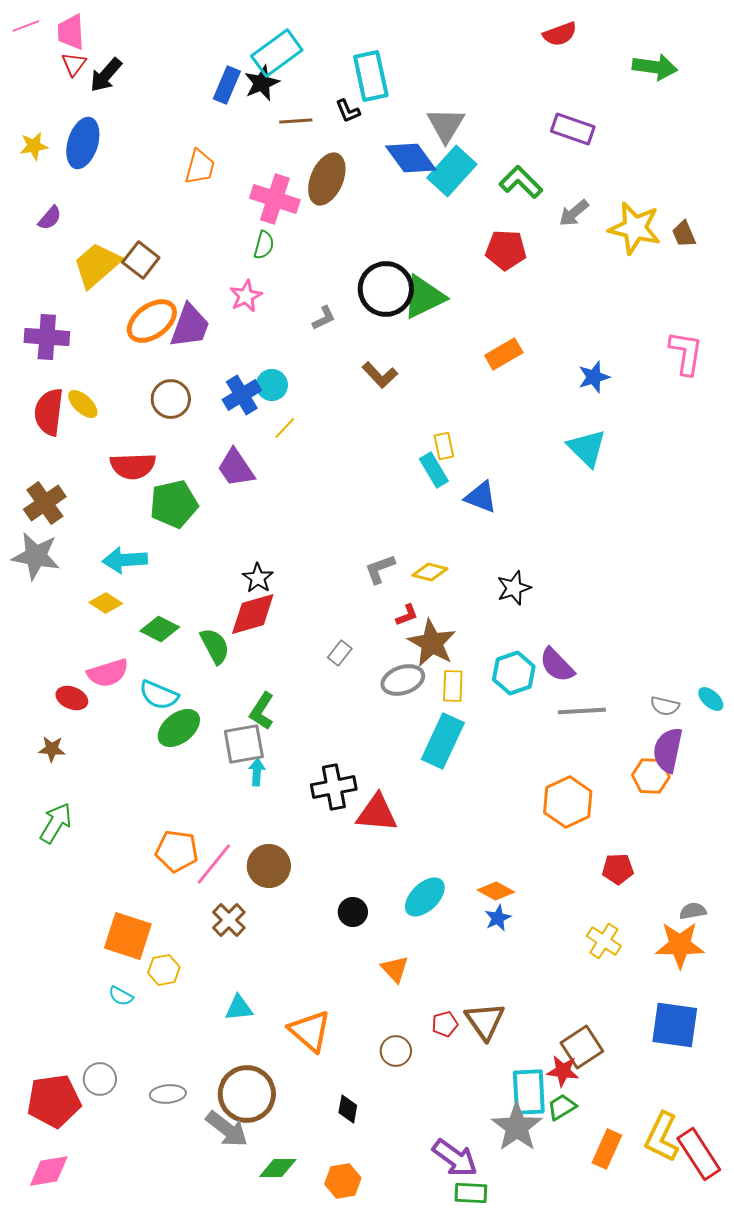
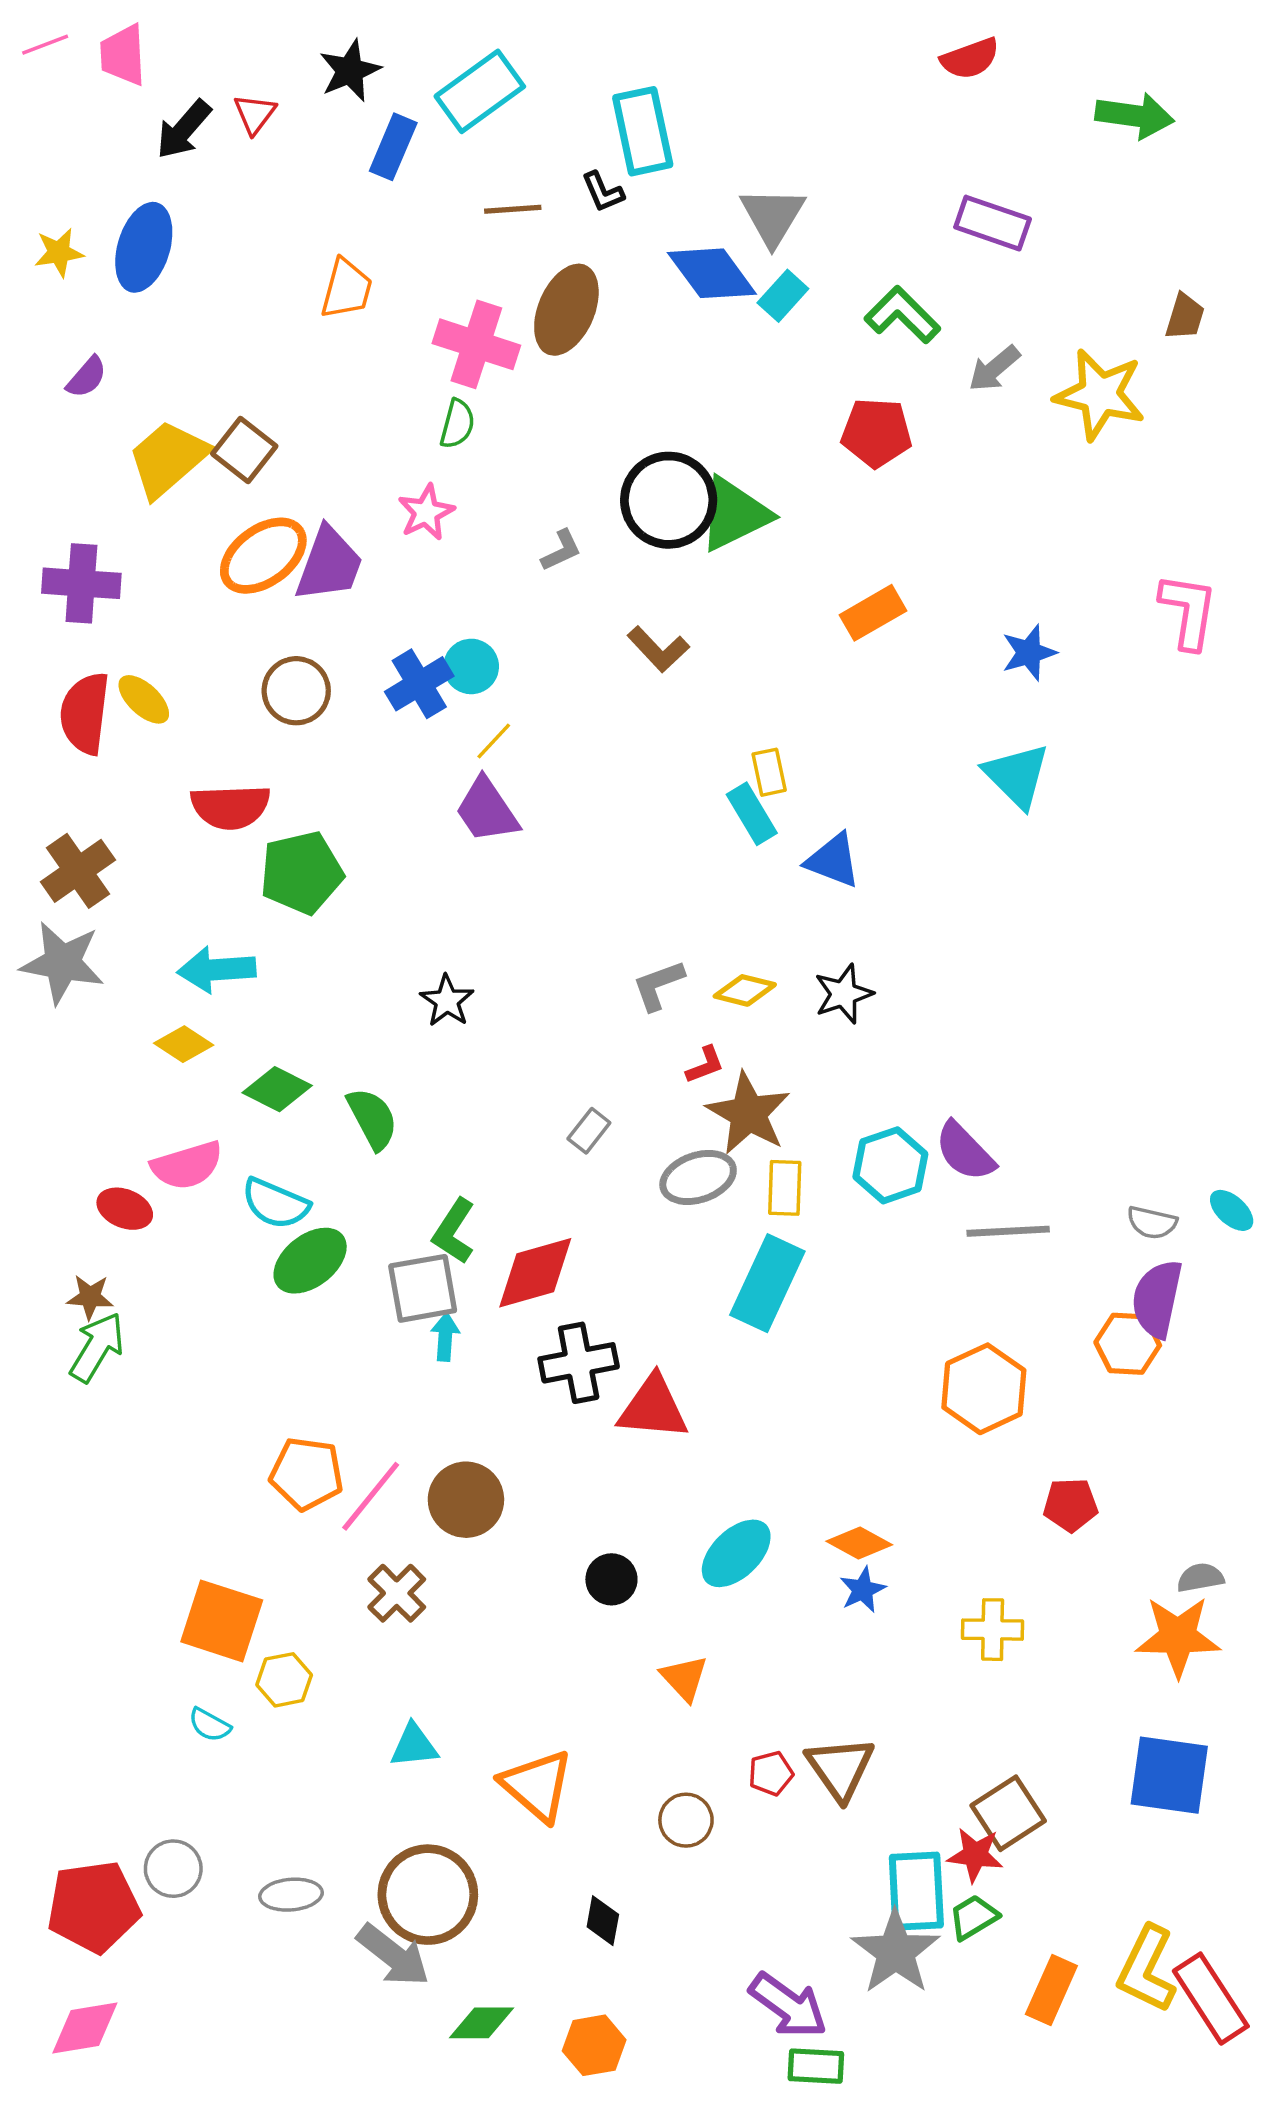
red triangle: (74, 64) -> (255, 114), moved
black star: (262, 83) -> (350, 71), moved
cyan rectangle: (452, 171) -> (783, 296), size x0.6
brown trapezoid: (684, 234) -> (1185, 317), moved, turned -140
purple trapezoid: (236, 468) -> (487, 810), moved
black star: (514, 588) -> (844, 994), moved
red diamond: (253, 614) -> (535, 1273), moved
green arrow: (56, 823) -> (97, 1347), moved
yellow cross: (604, 941) -> (993, 1630), moved, turned -32

